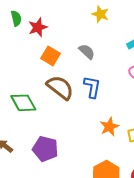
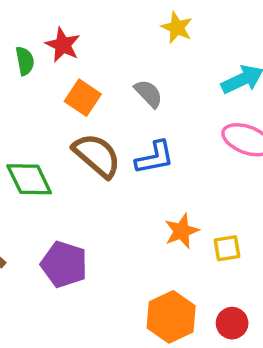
green semicircle: (16, 18) -> (25, 61), moved
red star: (38, 27) -> (63, 45), turned -30
blue L-shape: (92, 87) -> (155, 158), turned 65

